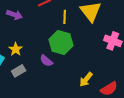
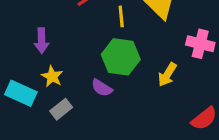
purple arrow: (14, 15) -> (42, 41), moved, turned 77
yellow arrow: (86, 79) -> (167, 75), moved

